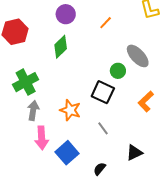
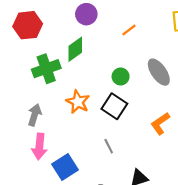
green circle: (118, 71) -> (121, 76), moved
green cross: (26, 82) -> (46, 69), moved
orange star: (70, 110) -> (78, 102), moved

